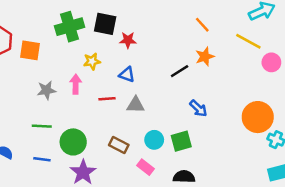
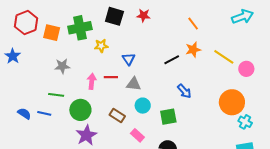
green cross: (70, 27) -> (80, 28), moved
red star: (128, 40) -> (143, 15), moved
yellow line: (248, 41) -> (224, 57), moved
pink circle: (271, 62) -> (246, 69), moved
blue triangle: (127, 75) -> (129, 59), turned 32
pink arrow: (76, 84) -> (92, 81), moved
cyan circle: (154, 140) -> (143, 106), moved
blue line: (42, 159) -> (44, 113), moved

